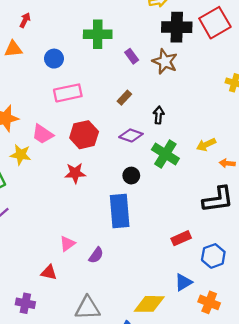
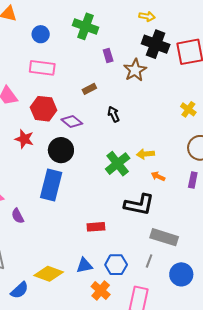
black arrow: (159, 115) -> (114, 114), turned -49
purple diamond: (131, 135) -> (72, 121), moved
green cross: (165, 154) -> (118, 164), moved
black circle: (131, 176) -> (61, 150), moved, size x1.6
purple semicircle: (96, 255) -> (18, 216), turned 98
blue hexagon: (213, 256) -> (116, 265), moved

